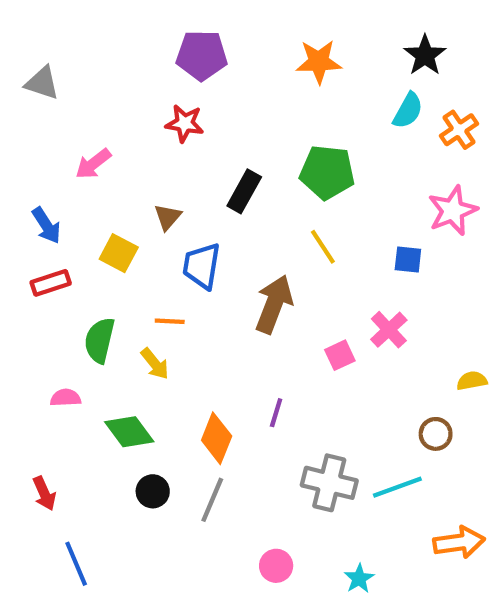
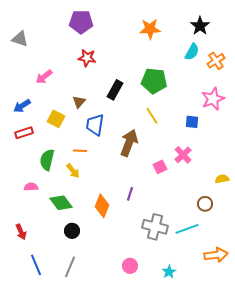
purple pentagon: (202, 55) -> (81, 22), moved
blue arrow: (46, 225) -> (22, 106), turned 90
gray line: (212, 500) -> (70, 267), moved

